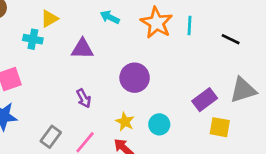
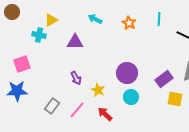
orange star: (157, 23) -> (129, 23), size x0.6
cyan line: (189, 25) -> (159, 19), moved
purple circle: (135, 78) -> (127, 73), moved
yellow star: (125, 122) -> (98, 90), moved

